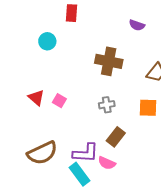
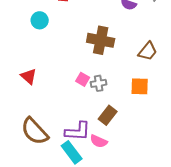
pink square: (59, 101) -> (83, 79), moved
brown semicircle: (42, 153) -> (35, 131), turned 72

